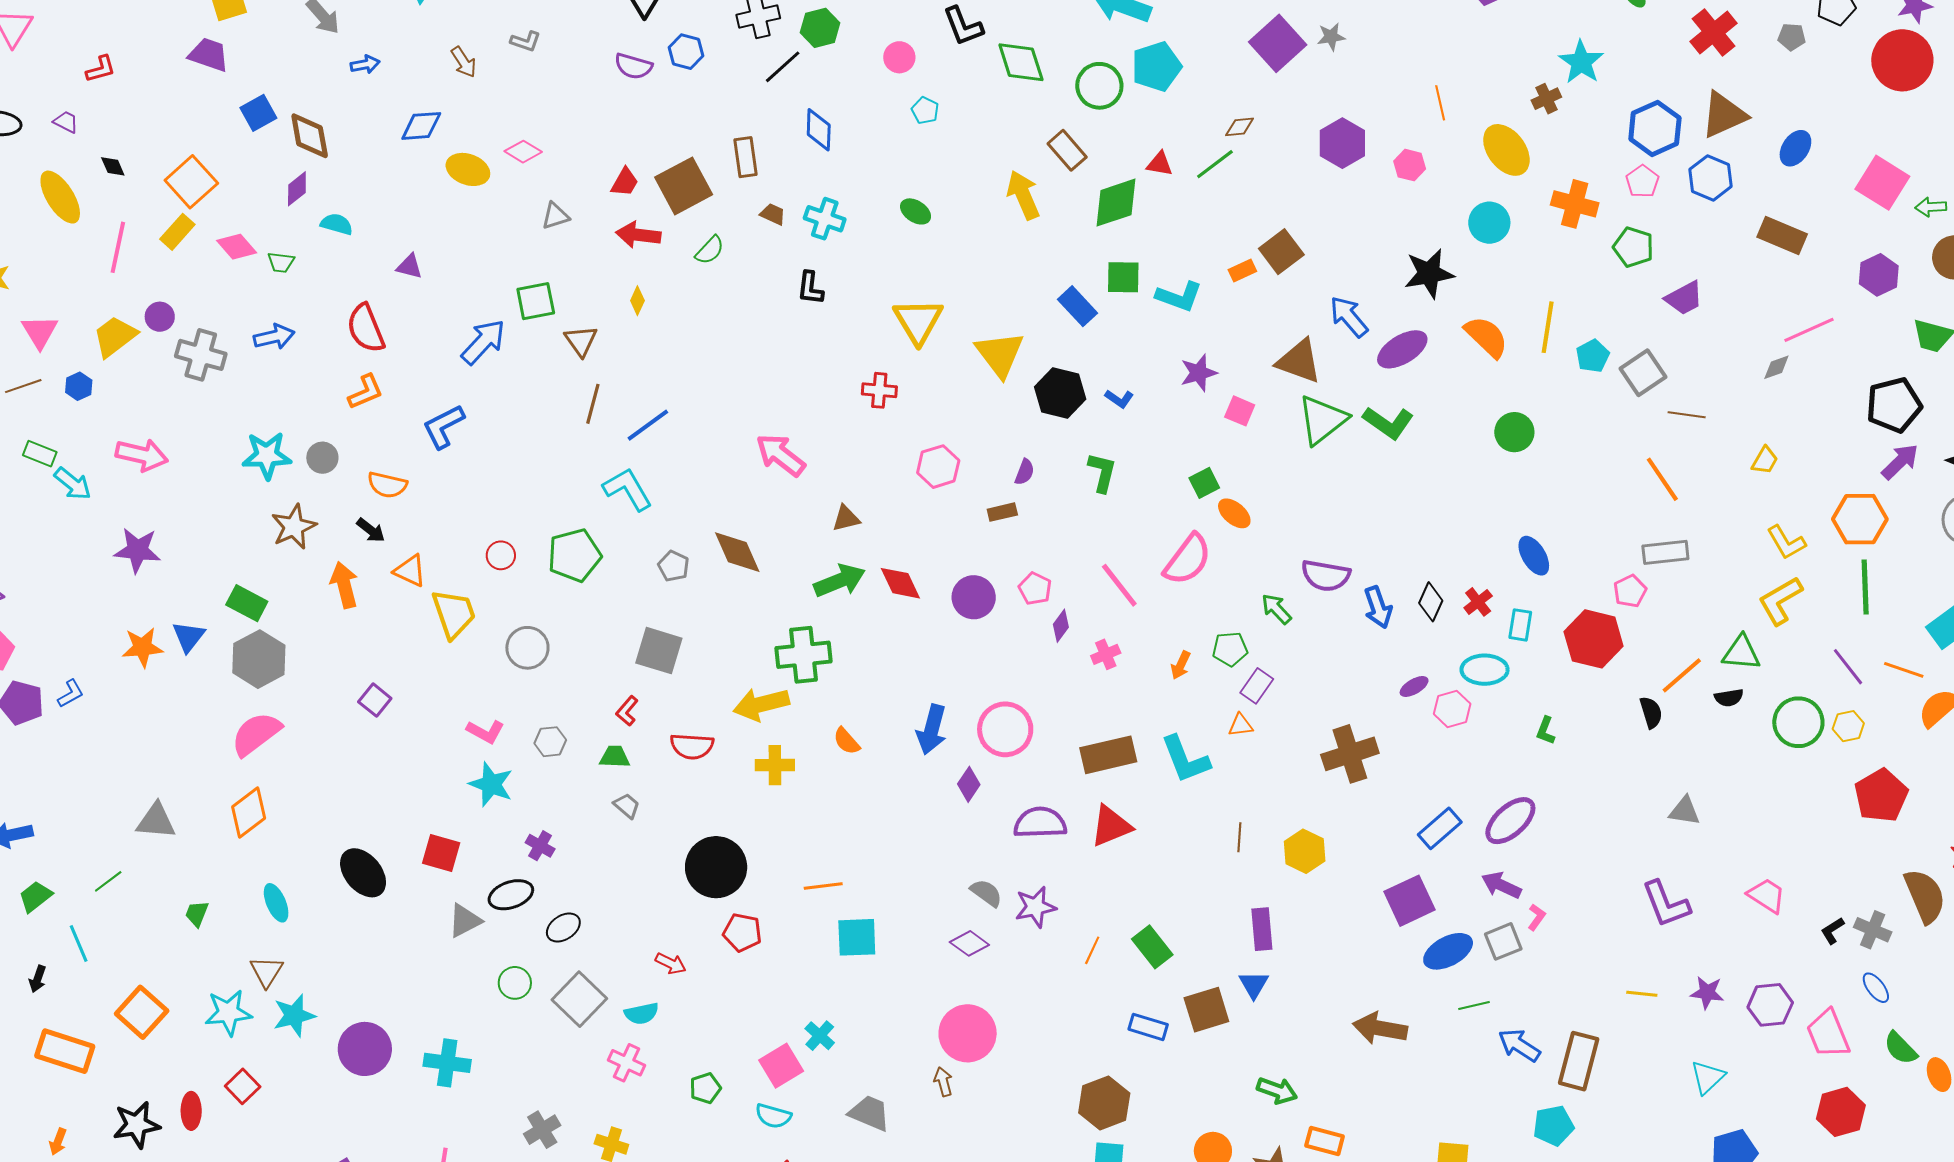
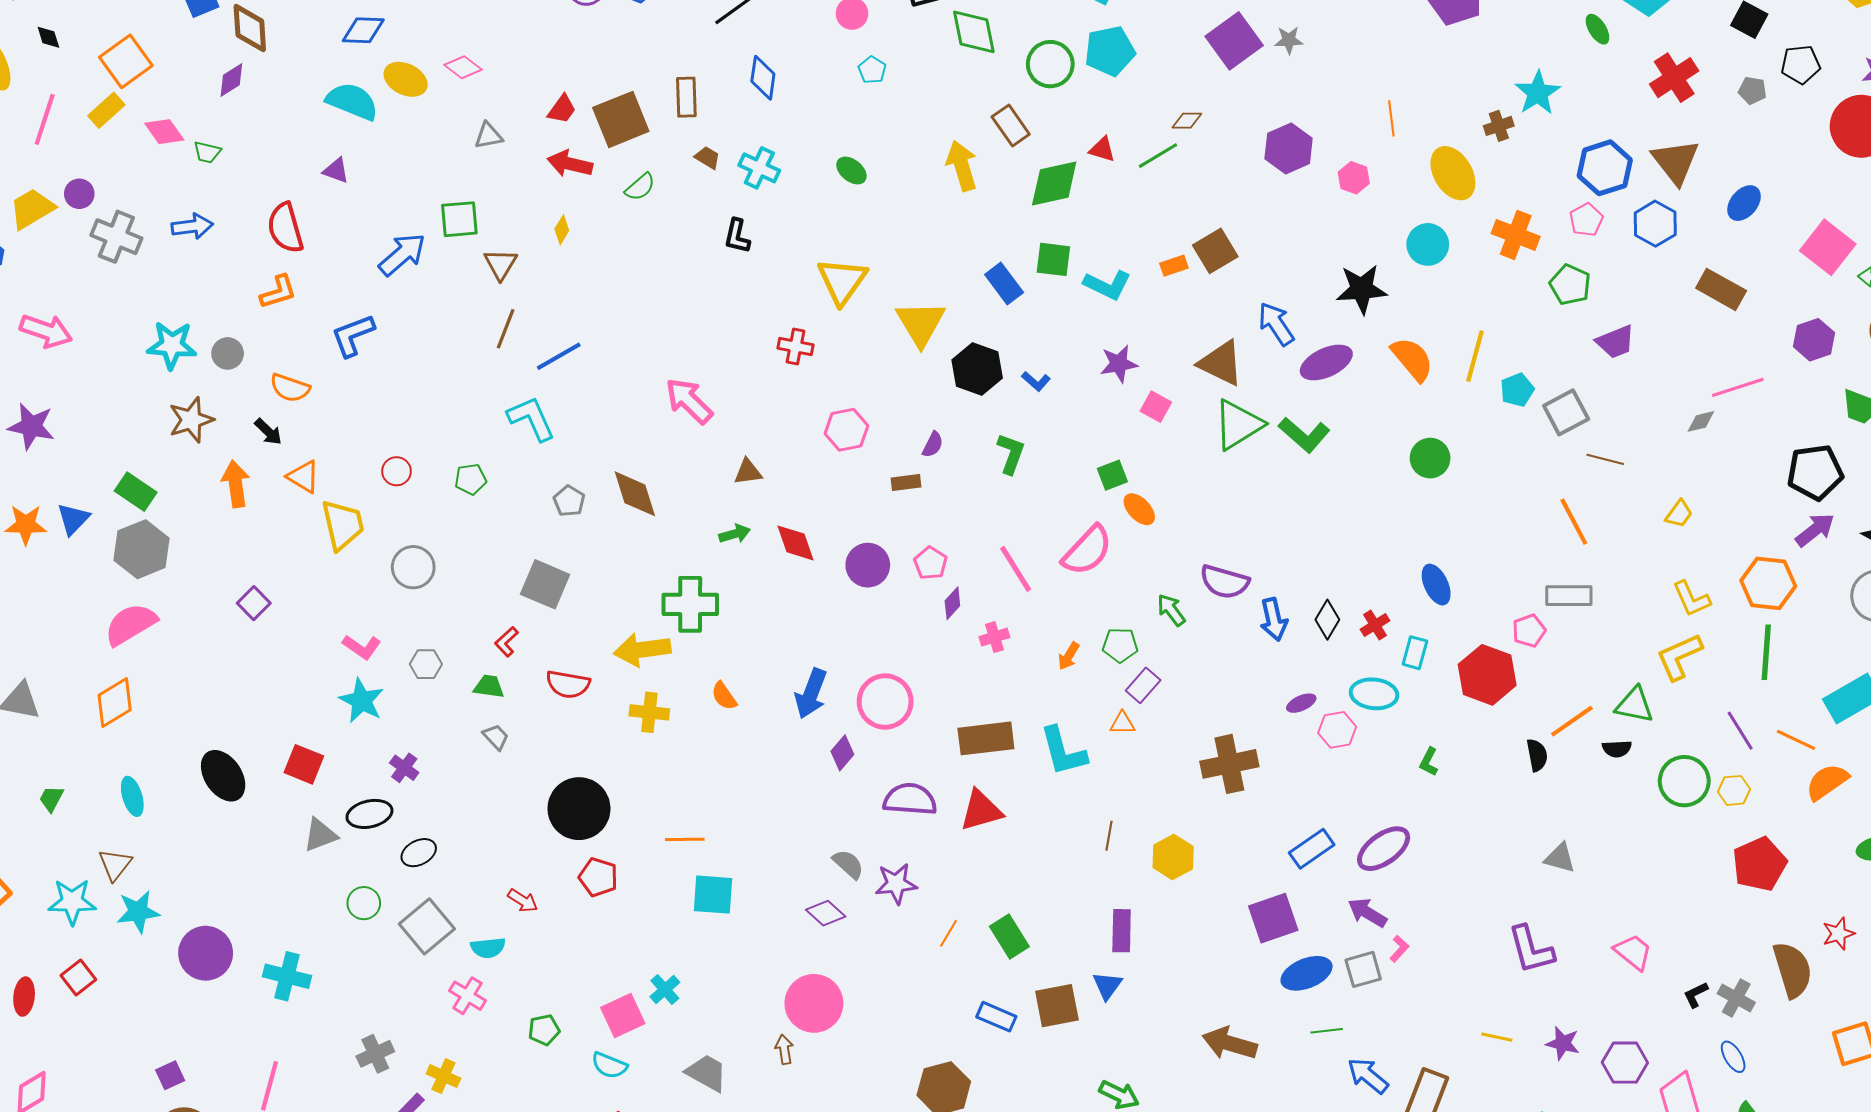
brown triangle: (1724, 115) -> (1676, 162), turned -50
cyan semicircle: (337, 224) -> (352, 101), moved, size x1.6
green pentagon: (574, 555) -> (471, 479), size x0.6
green arrow: (840, 581) -> (735, 534), size x0.6

